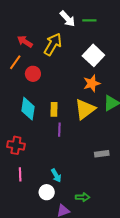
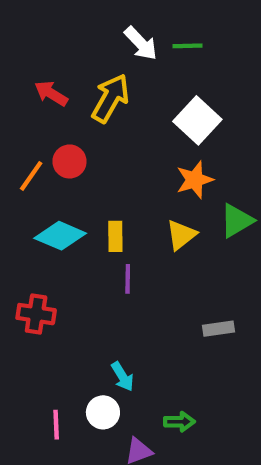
orange line: (15, 62) -> (31, 176), moved
cyan diamond: (28, 109) -> (60, 236), turned -75
yellow triangle: (85, 109) -> (181, 235), size x0.7
pink line: (20, 174) -> (56, 425), moved

